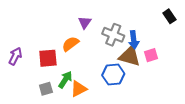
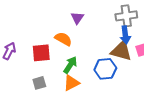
gray cross: (113, 35) -> (126, 16), moved, turned -30
orange semicircle: (70, 44) -> (63, 39), turned 66
green arrow: (65, 80) -> (70, 65), moved

